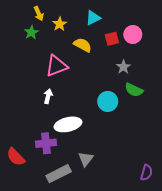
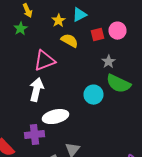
yellow star: (60, 24) -> (58, 21), moved
green semicircle: (134, 90) -> (118, 84), size x1.4
white arrow: (48, 96) -> (36, 90), size x1.6

